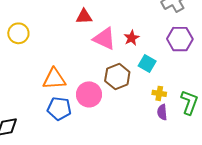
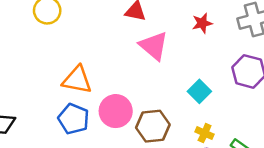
red star: (131, 38) -> (202, 23), moved
brown hexagon: (117, 77) -> (153, 126), moved

